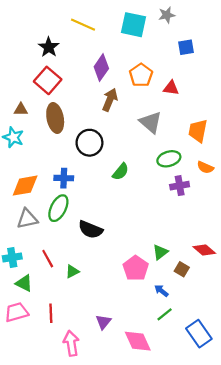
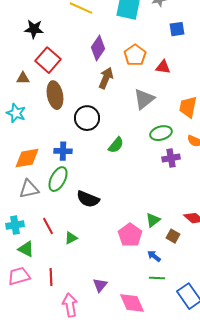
black star: (49, 47) -> (34, 29), moved, turned -30
brown triangle: (21, 109) -> (23, 78), moved
gray triangle: (151, 122) -> (144, 99), turned 40
green line: (165, 314) -> (157, 278), turned 42

